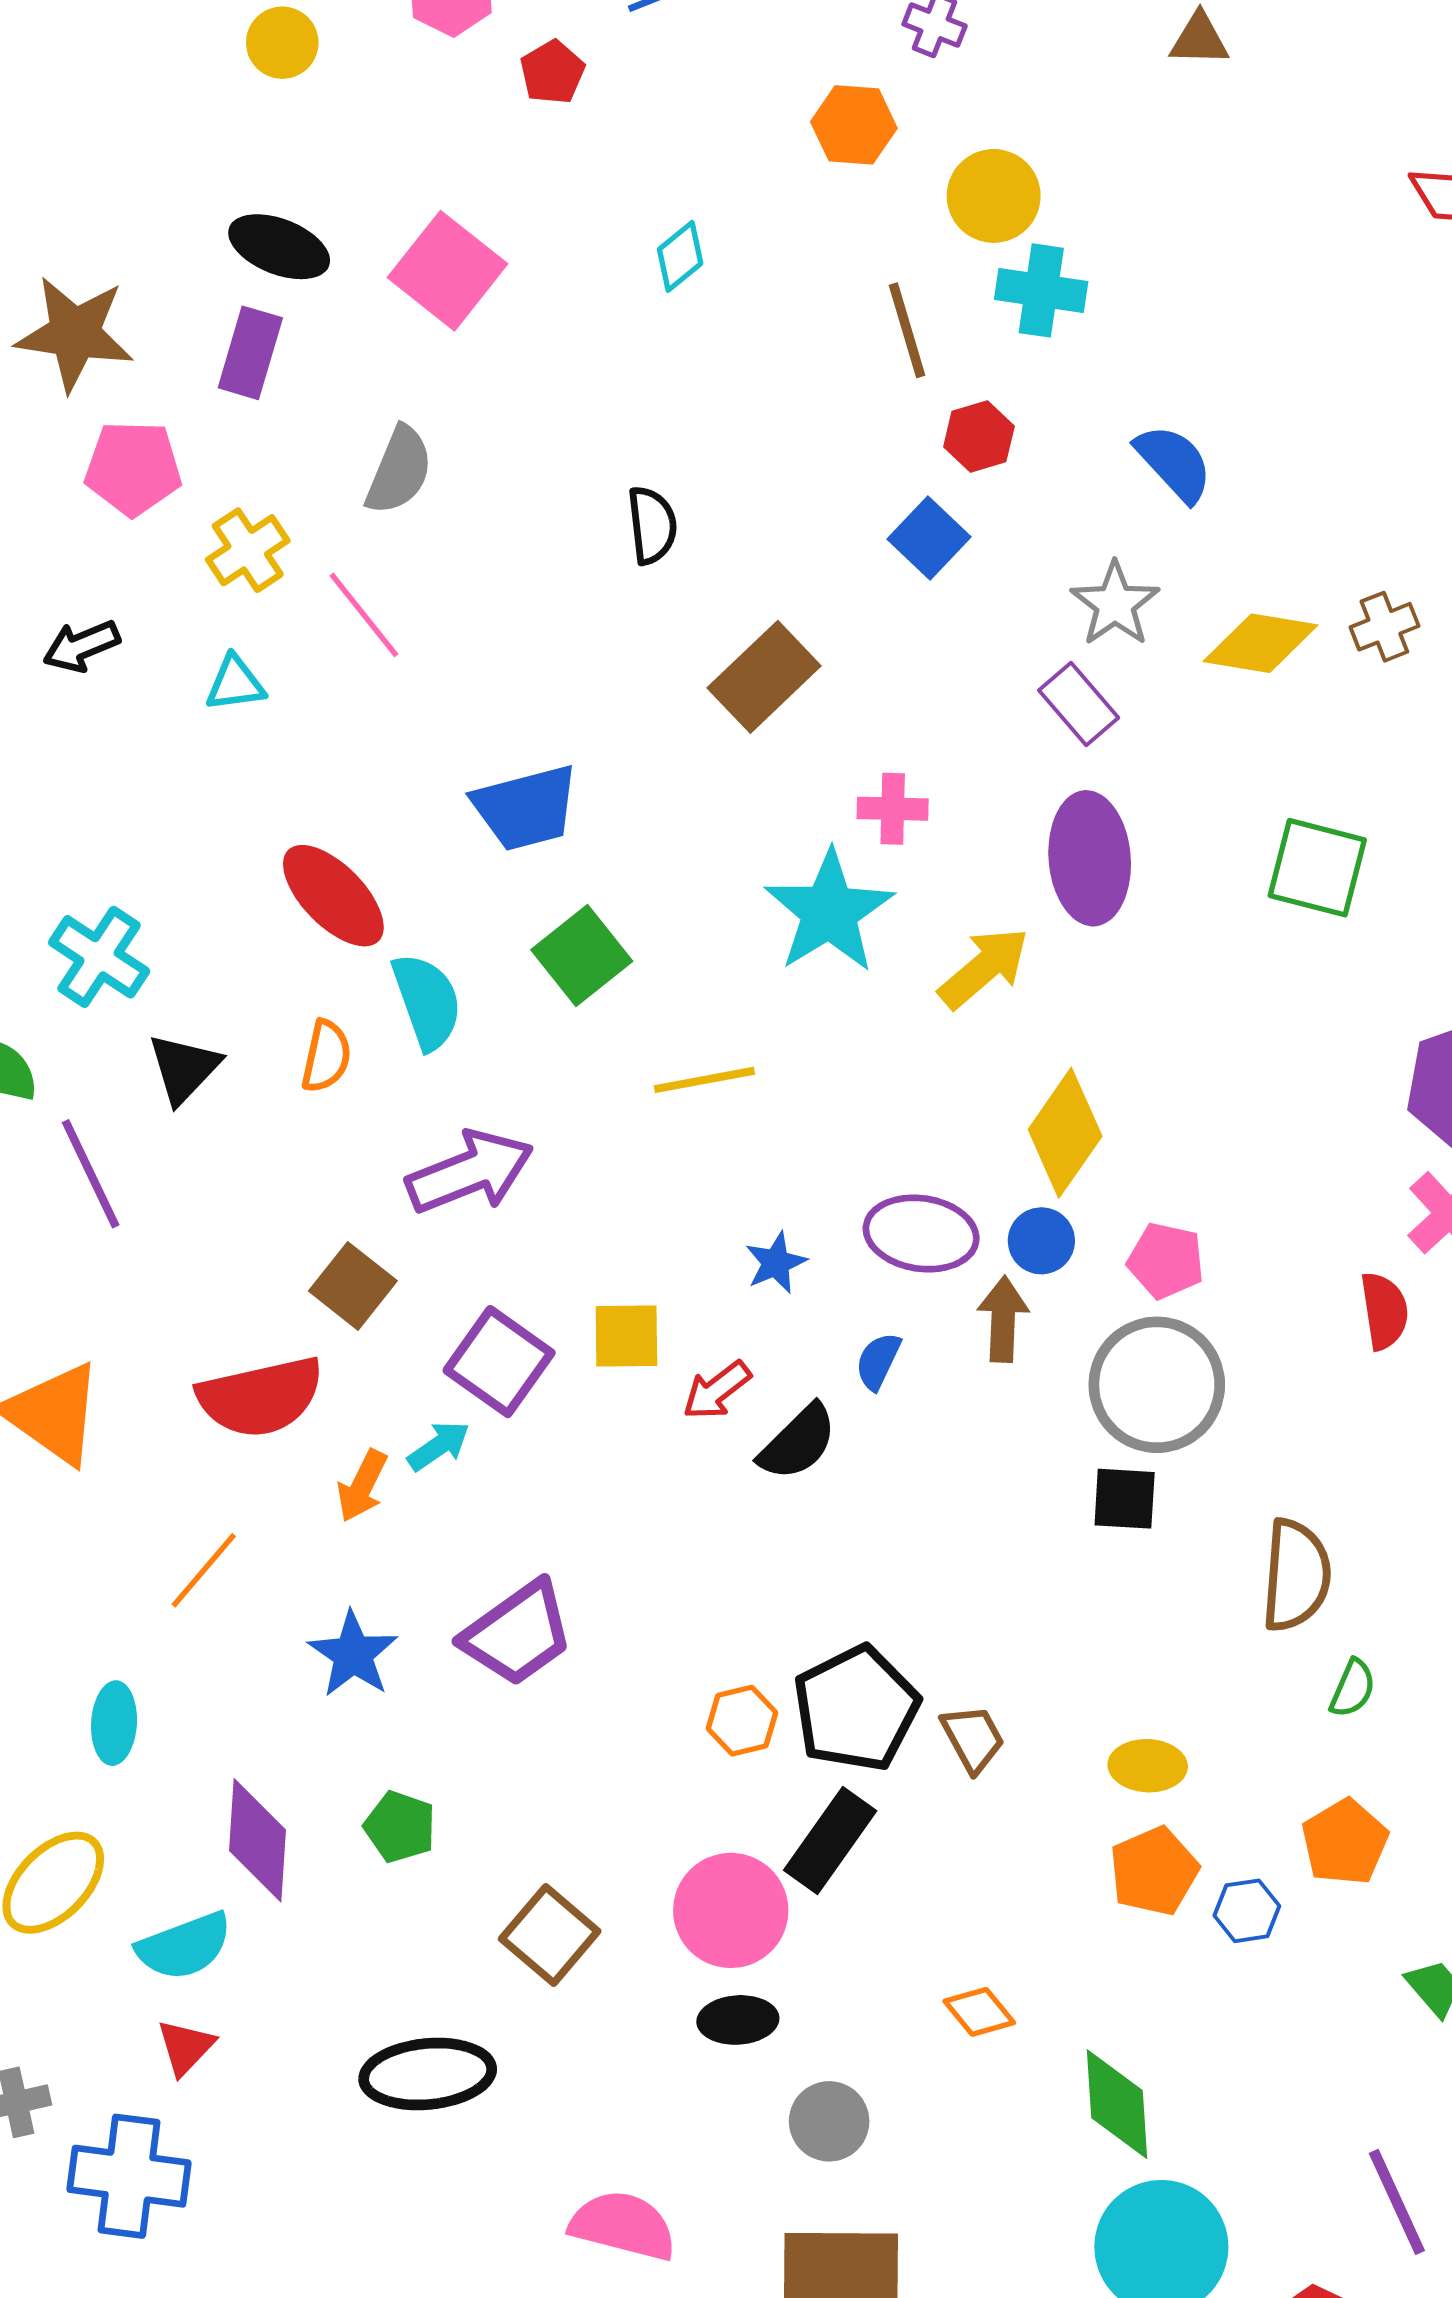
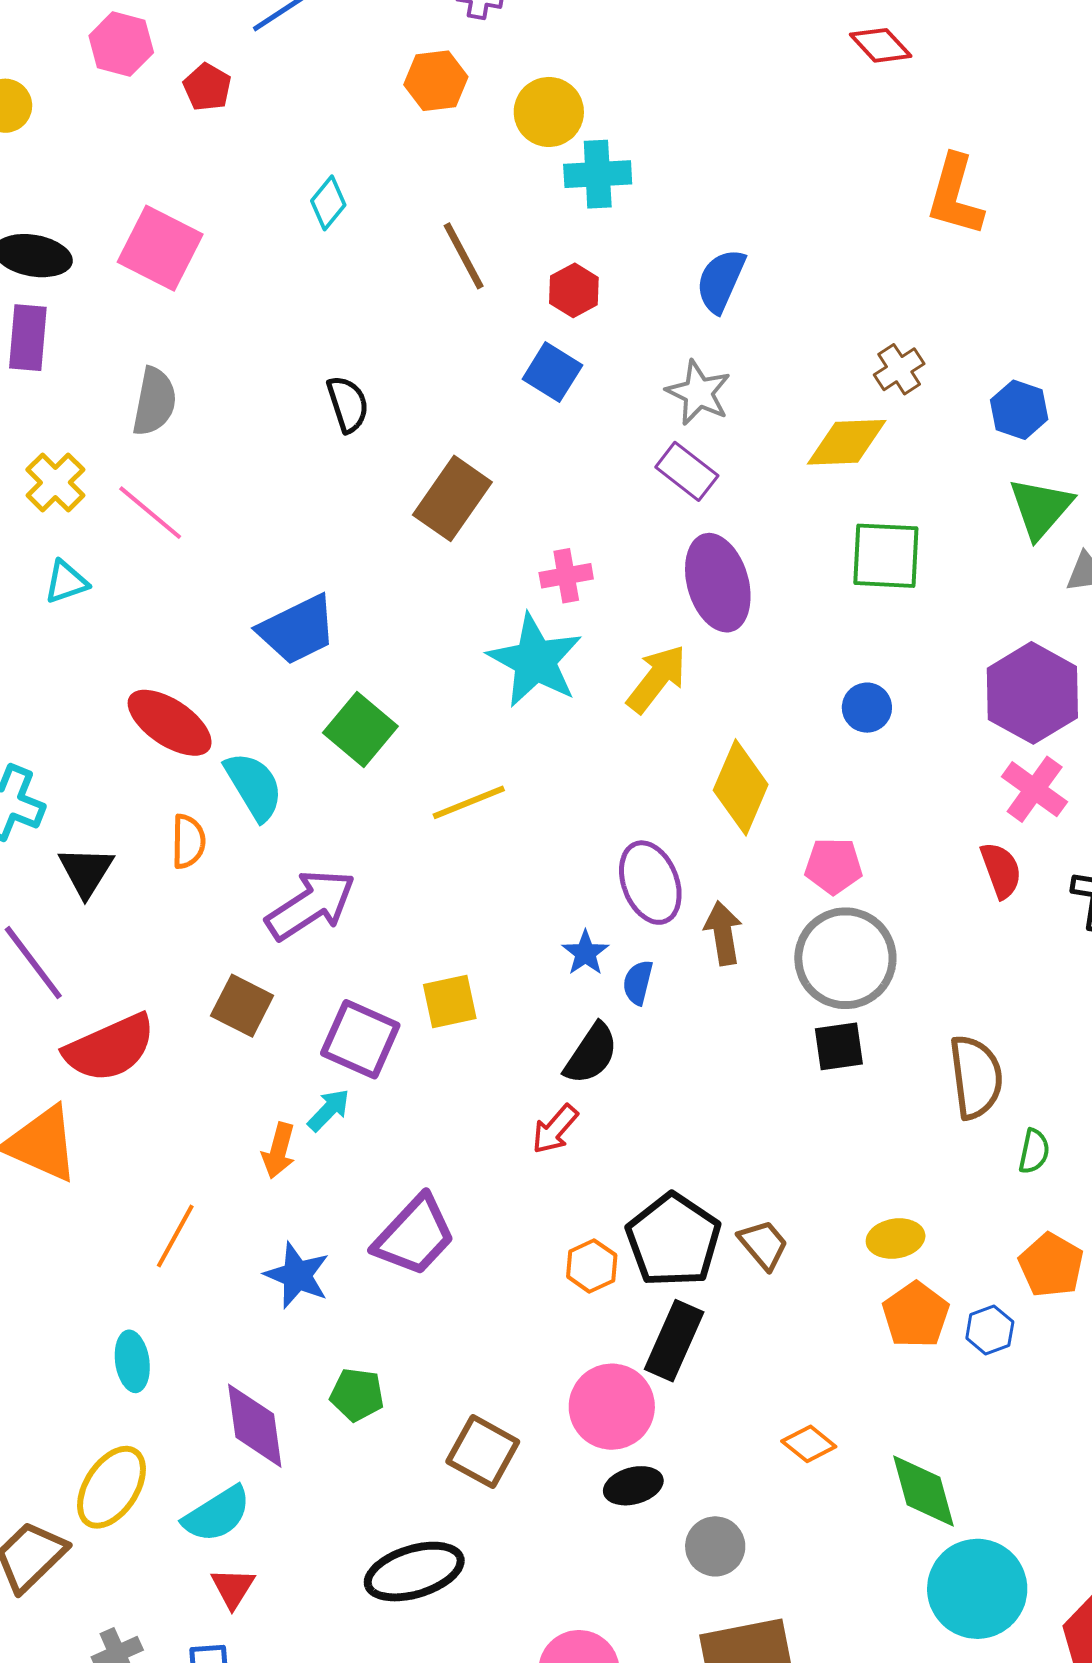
brown line: (907, 330) -> (464, 256), moved
blue semicircle: (1174, 463) -> (721, 281), turned -102
yellow diamond: (1261, 643) -> (847, 442), moved
purple ellipse: (921, 1233) -> (650, 883), turned 72
blue circle: (1041, 1241) -> (867, 708), moved
blue star: (776, 1263) -> (585, 953), moved
red arrow: (717, 1390) -> (555, 1129), moved
red semicircle: (260, 1397) -> (110, 1048), moved

